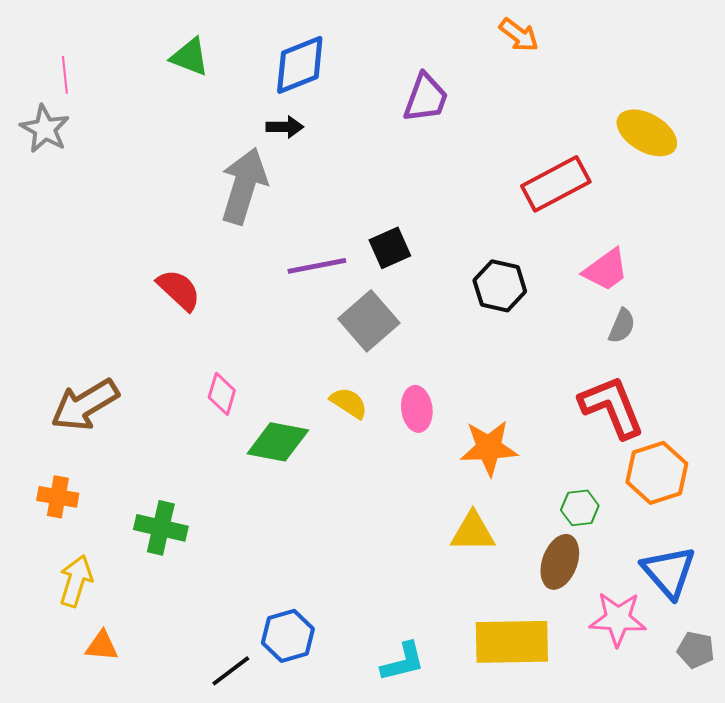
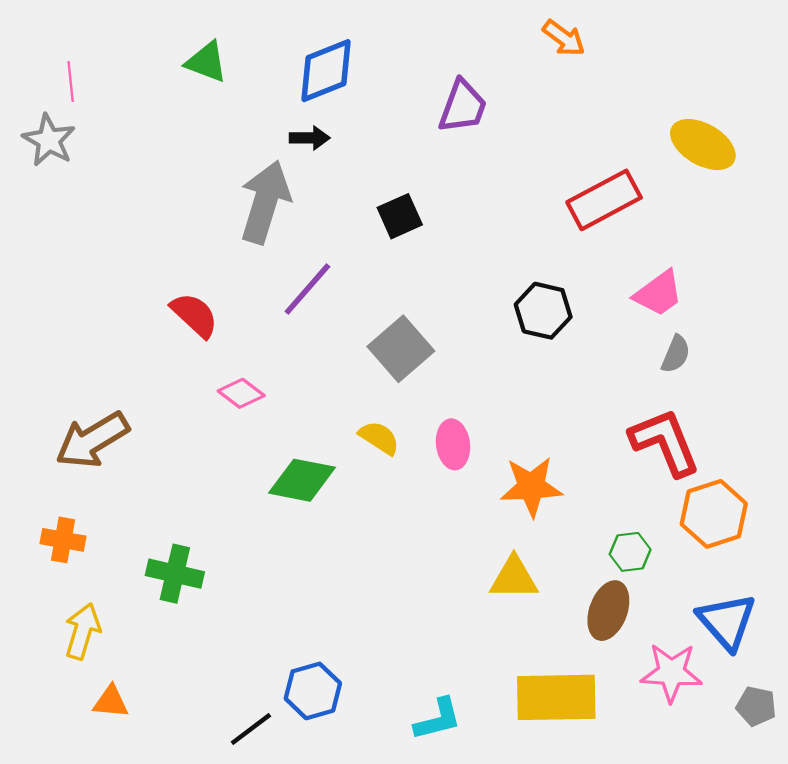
black square: (390, 248) -> (400, 216), moved
purple line: (317, 266) -> (307, 289), moved, turned -38
pink diamond: (222, 394) -> (241, 393), moved, turned -69

